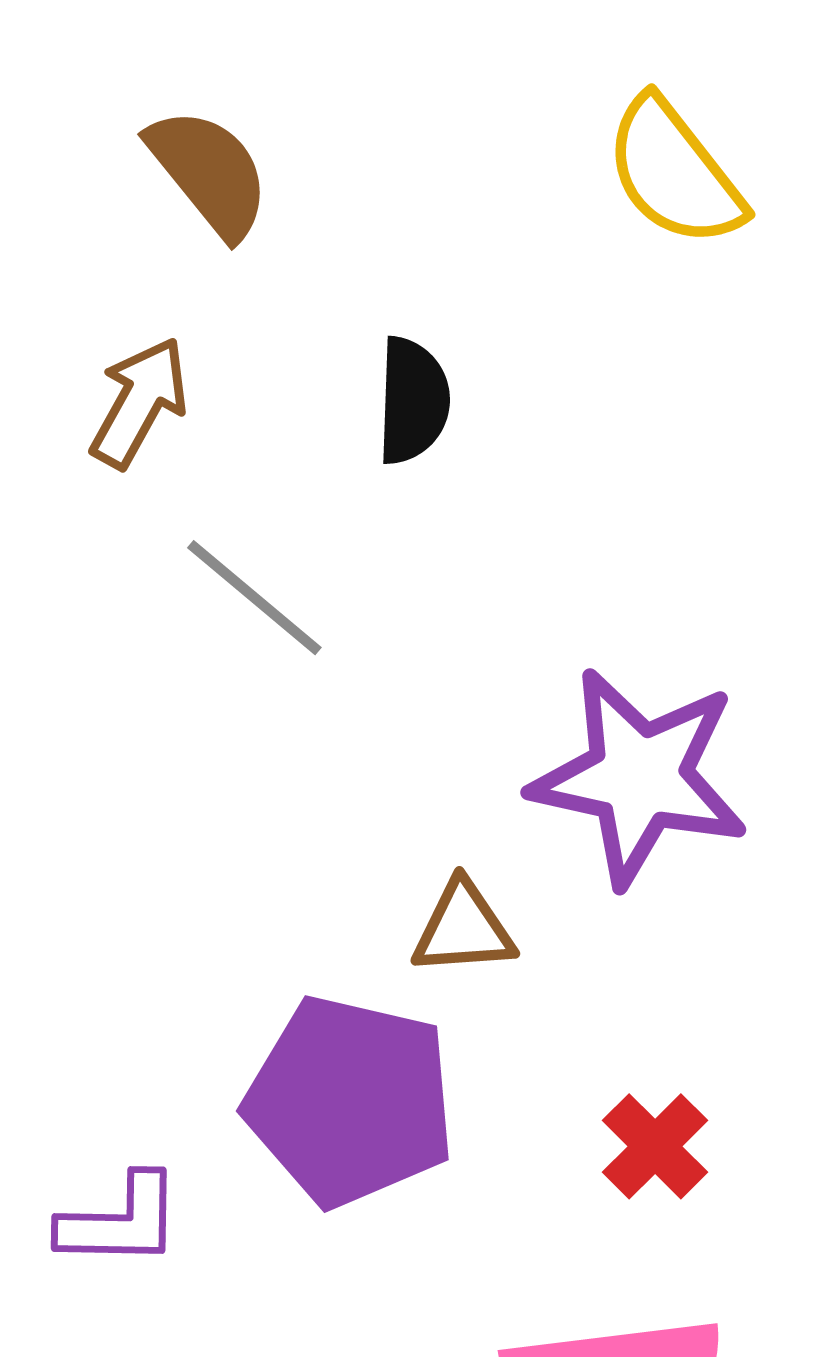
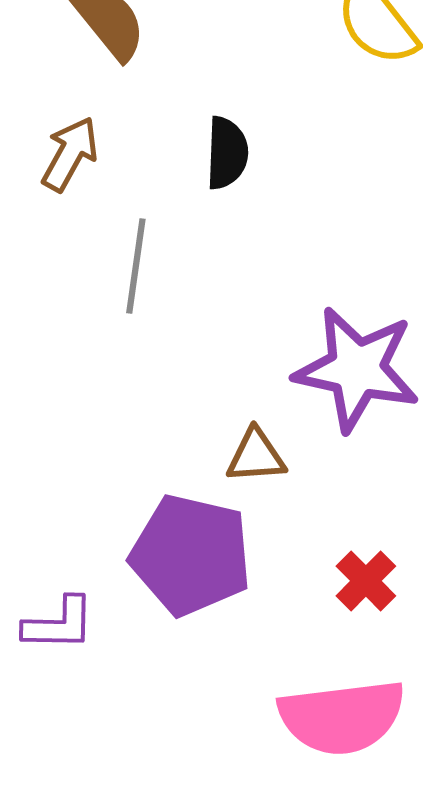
gray line: (254, 598) -> (136, 266), turned 58

